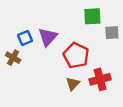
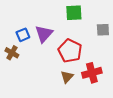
green square: (92, 16) -> (74, 13), moved

